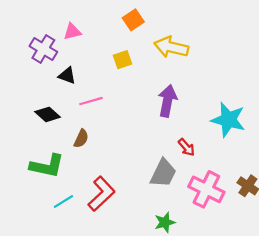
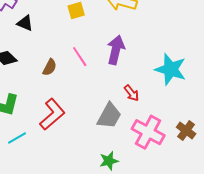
pink line: (91, 101) -> (80, 57), moved, turned 70
brown semicircle: (81, 139) -> (50, 67), moved
red L-shape: (102, 194) -> (52, 114), moved

